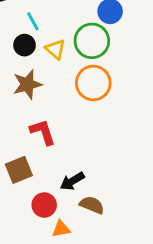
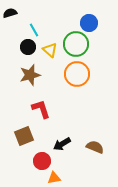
brown semicircle: (92, 205) -> (95, 147), moved

